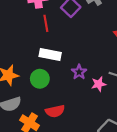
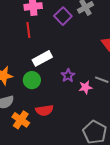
red line: (46, 23) -> (28, 30), moved
white rectangle: (50, 55) -> (42, 58), turned -42

